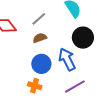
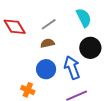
orange cross: (35, 86) -> (28, 90), moved

